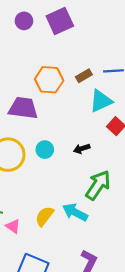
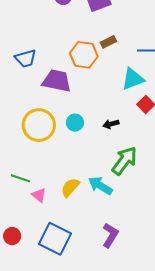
brown rectangle: (84, 76) -> (108, 42), moved

